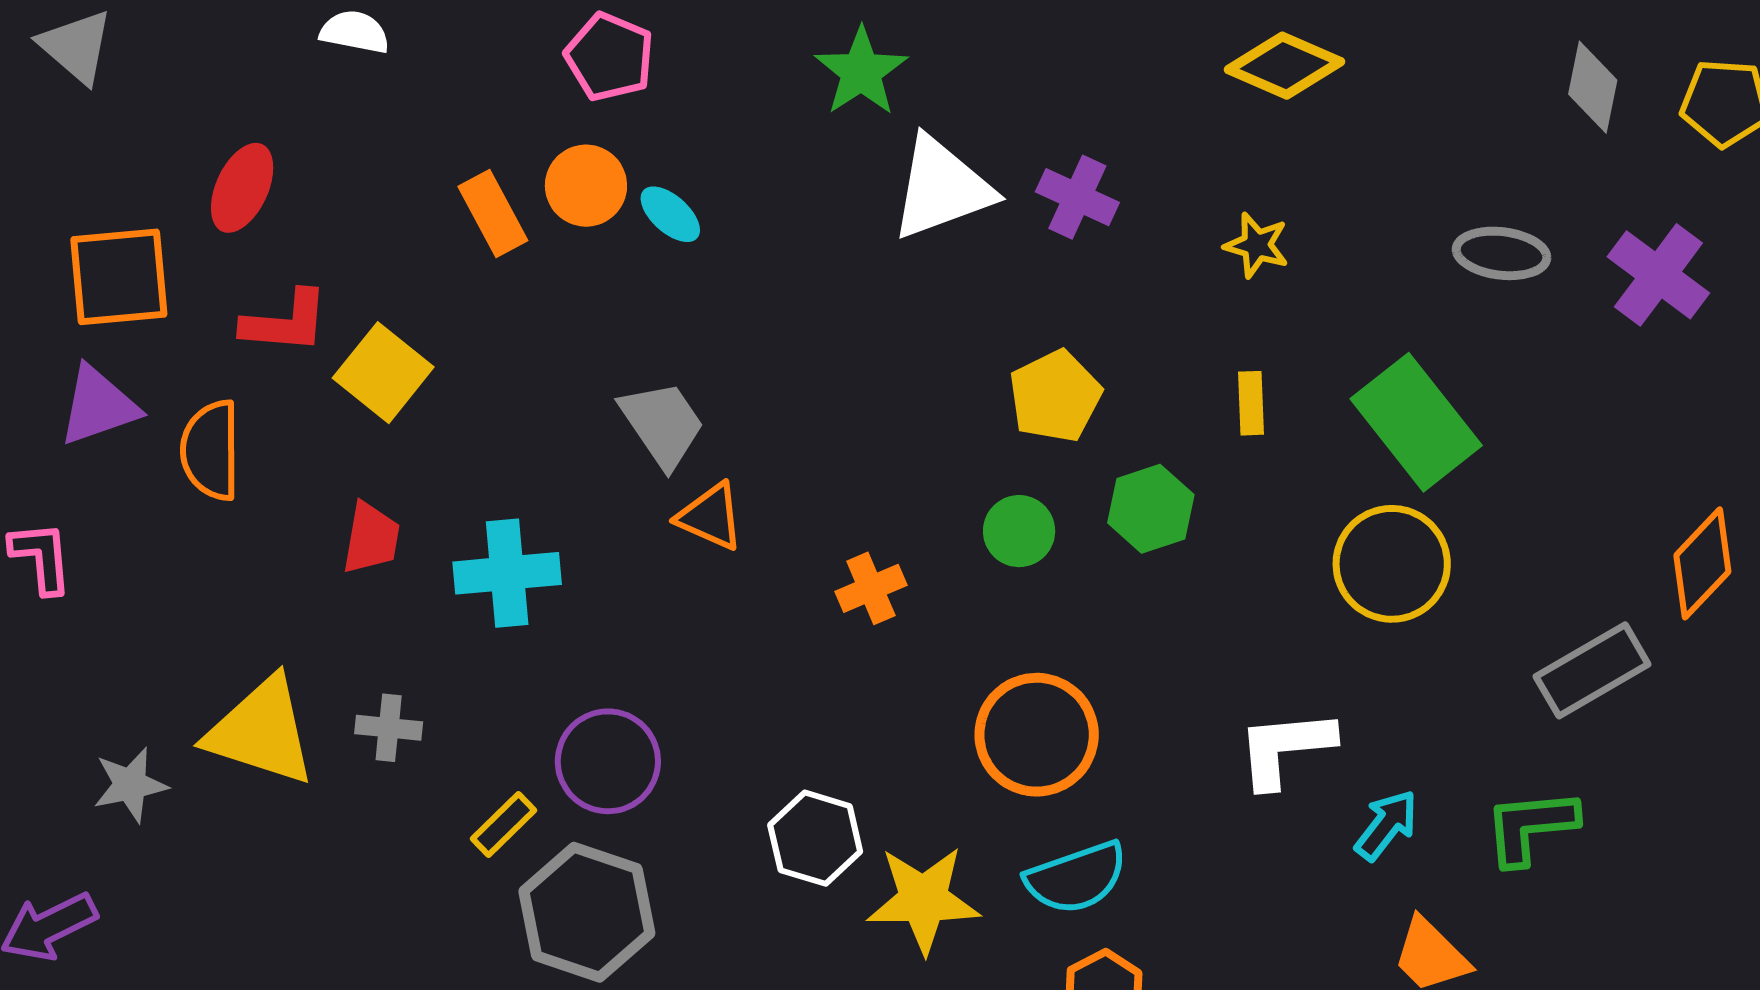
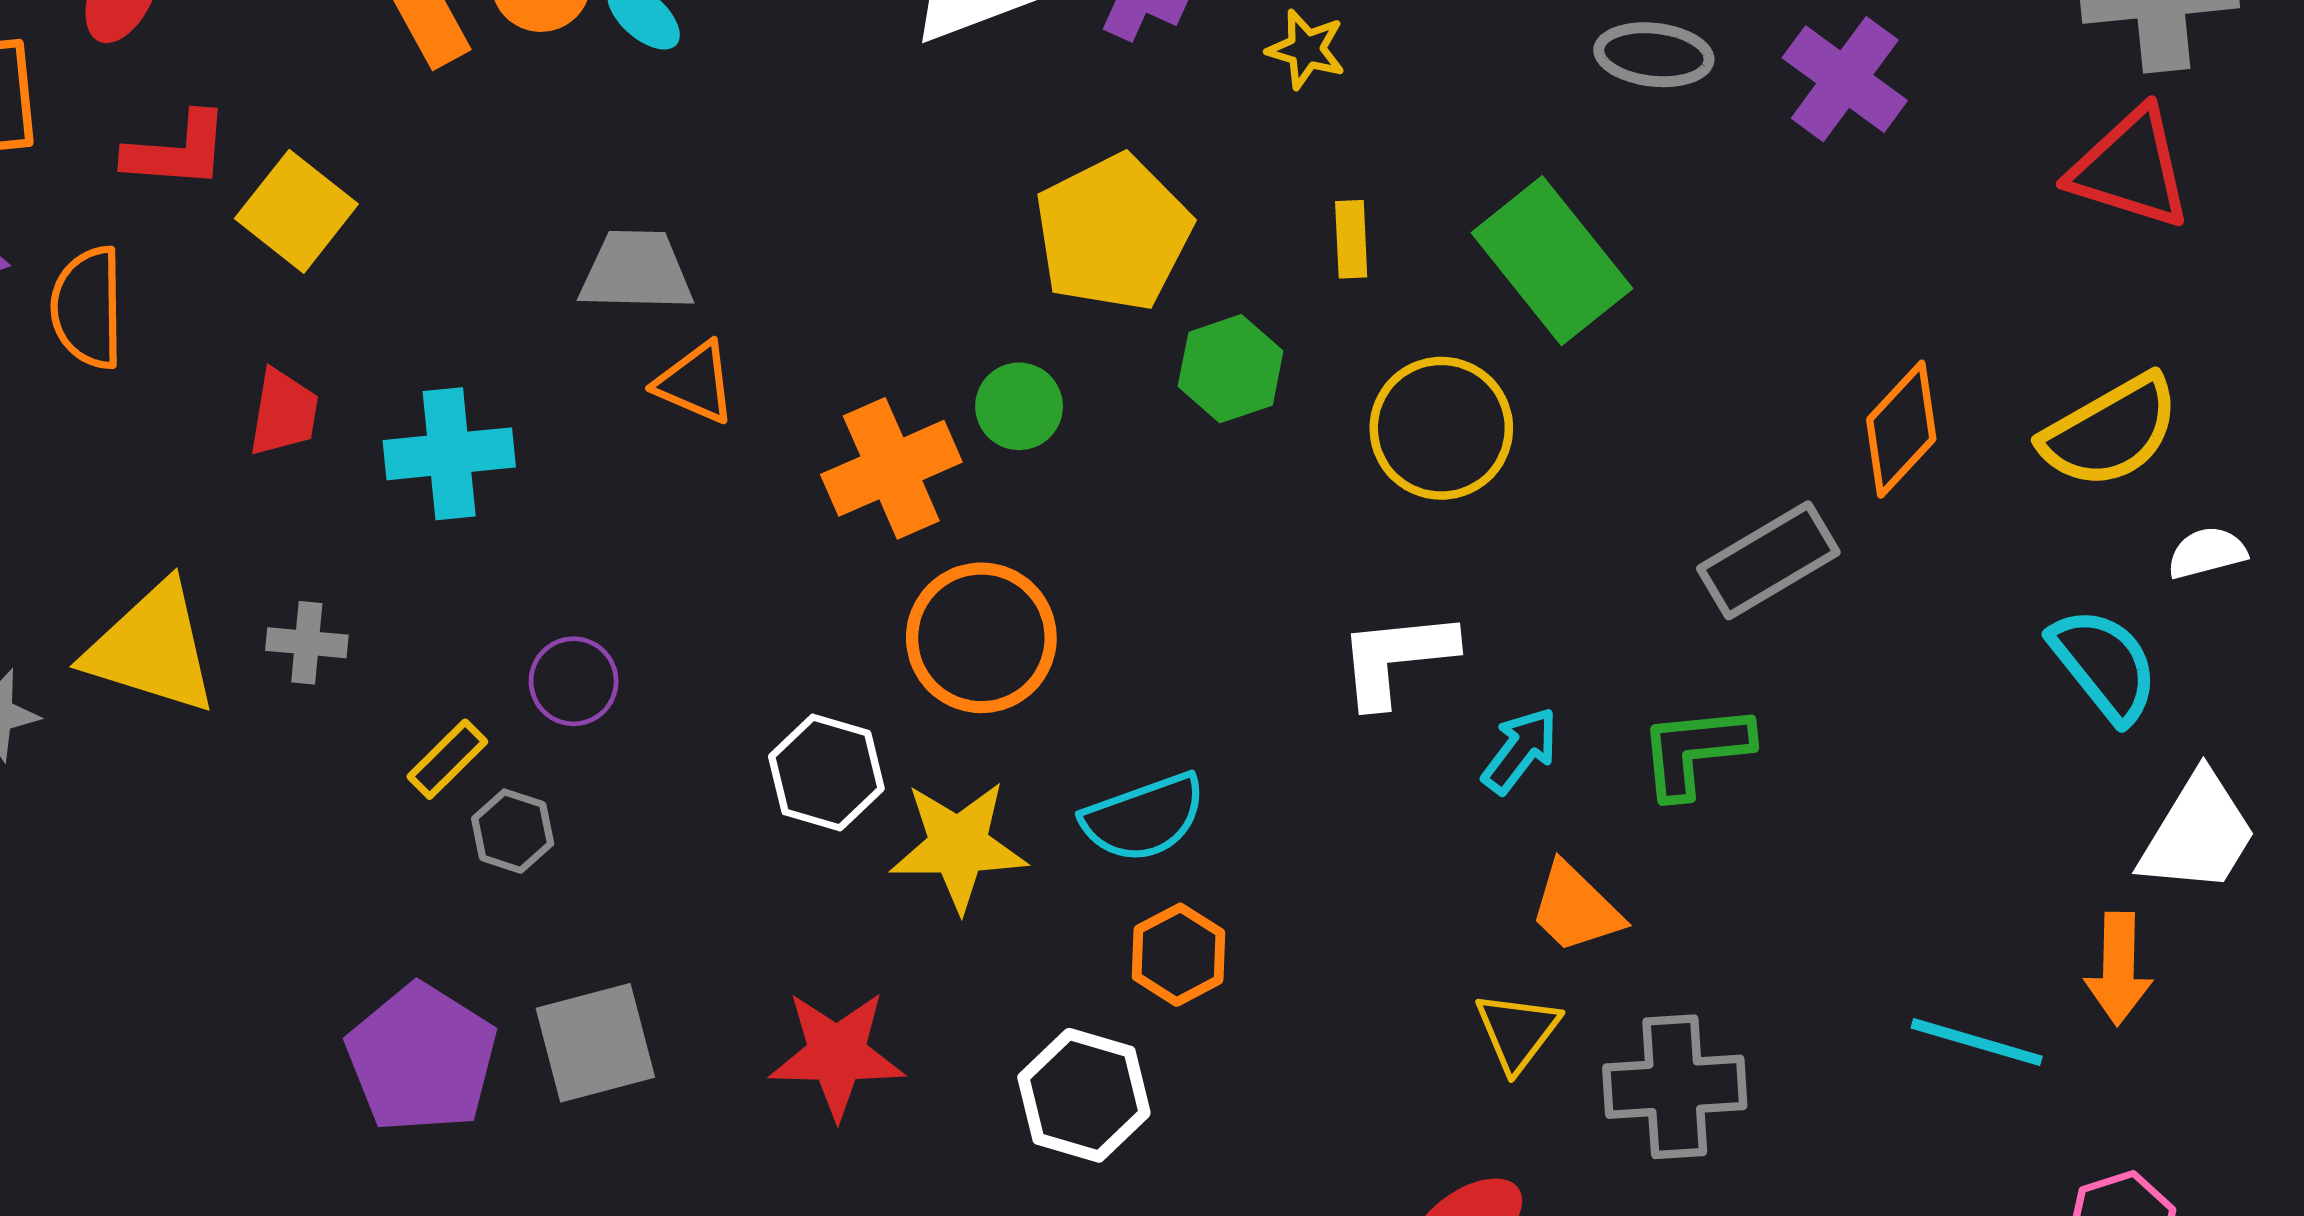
yellow star: (1257, 245) -> (1306, 49), moved
yellow pentagon: (1055, 396) -> (1113, 233), size x1.4
gray trapezoid: (662, 424) -> (636, 271), turned -54
green circle: (1019, 531) -> (1019, 406), moved
yellow circle: (1392, 564) -> (1441, 428), moved
orange cross: (871, 588) -> (891, 468), size x1.6
orange circle: (1037, 735) -> (981, 638), moved
purple circle: (608, 761) -> (574, 681), size x0.7
gray hexagon: (587, 912) -> (513, 831), moved, size x0.5

